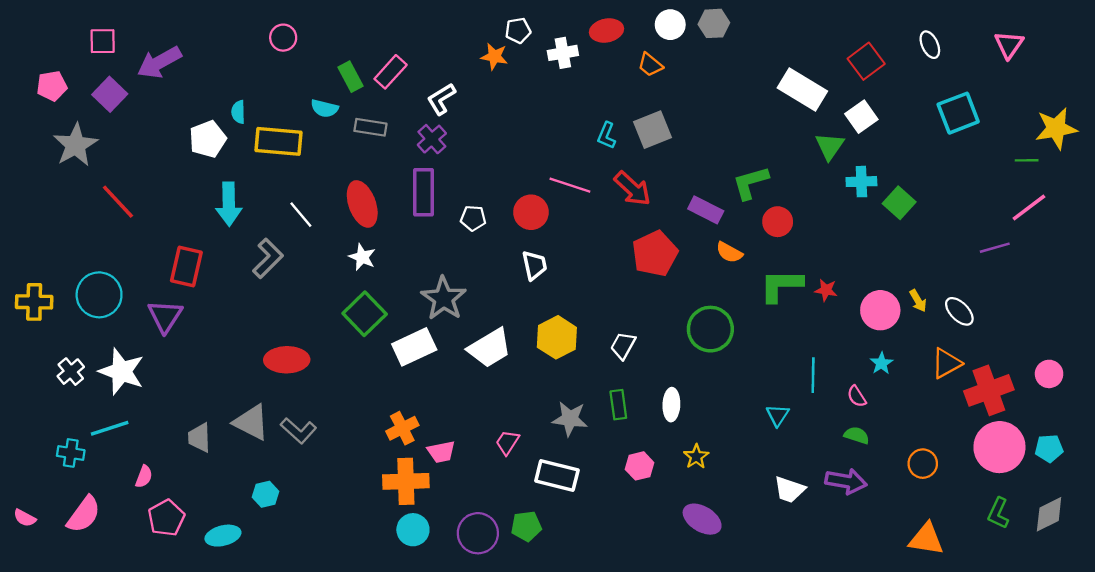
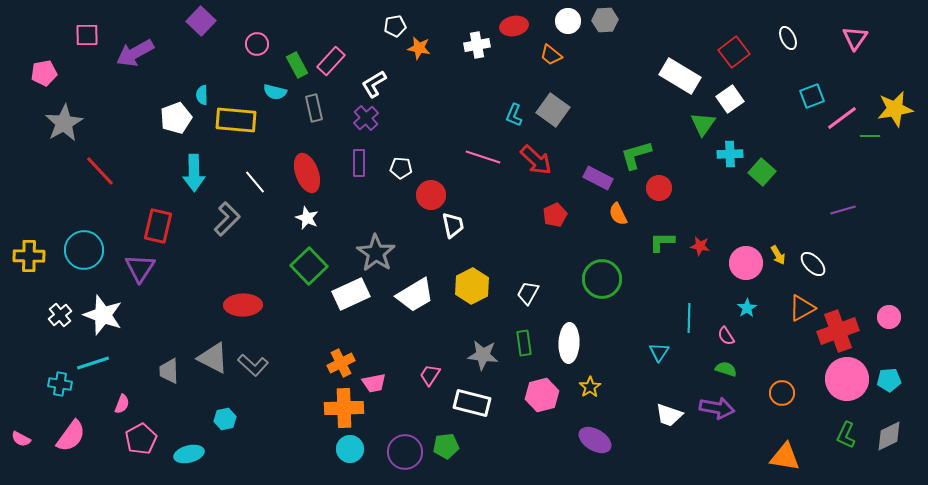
white pentagon: (518, 31) -> (395, 26), moved
pink circle: (283, 38) -> (257, 44), moved
purple square: (110, 94) -> (201, 21), moved
cyan square: (958, 113) -> (812, 96), size x0.7
gray rectangle: (370, 127) -> (314, 108), turned 68
gray square: (653, 130) -> (553, 110), turned -32
purple rectangle: (424, 192) -> (359, 163), size x0.7
pink line: (1029, 208) -> (842, 118), moved
red circle: (531, 212) -> (431, 195), moved
white pentagon: (473, 218) -> (401, 168), moved
orange semicircle: (729, 252) -> (618, 214), turned 35
red pentagon: (655, 254) -> (555, 215), size x0.6
green L-shape: (781, 285) -> (662, 242), size x0.7
white ellipse: (671, 405) -> (569, 343), size x1.4
pink hexagon: (640, 466) -> (542, 395), size x1.4

